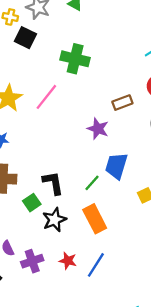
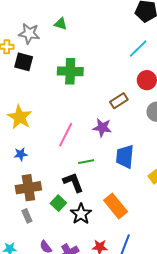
pink line: (46, 97) -> (66, 135), moved
green line: (92, 183) -> (86, 162), moved, turned 49

